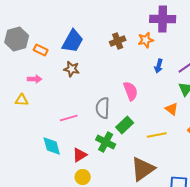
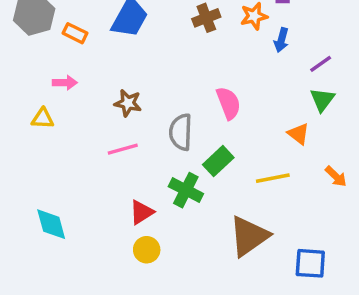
blue arrow: (159, 66) -> (281, 40), moved
brown star: (72, 69) -> (128, 103), moved
cyan diamond: (52, 146) -> (51, 224), moved

